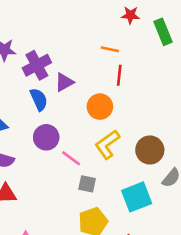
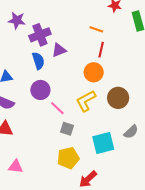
orange circle: (100, 107) -> (94, 72), moved
brown circle: (150, 150) -> (118, 98), moved

